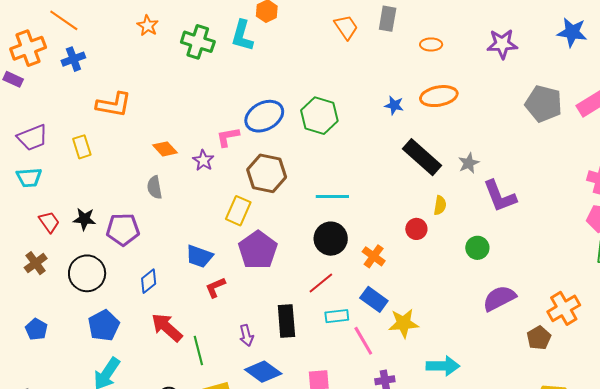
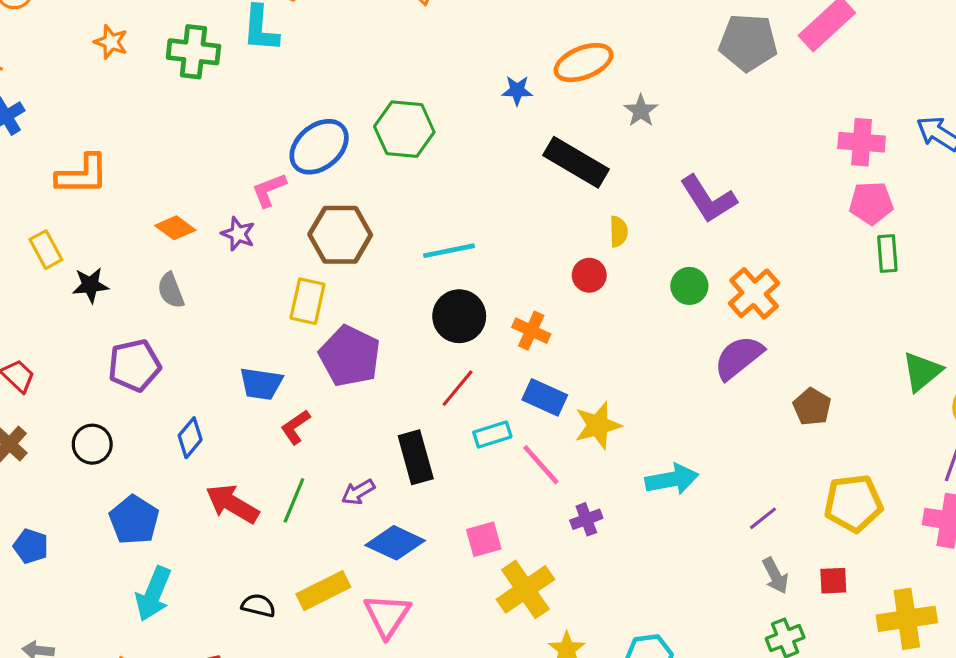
gray star: (469, 163) -> (641, 111), moved
black star: (84, 219) -> (90, 285), moved
black circle: (87, 273) -> (92, 444), size x0.7
orange cross: (564, 308) -> (754, 293), moved
purple arrow: (246, 335) -> (358, 492), turned 85
green line: (198, 350) -> (294, 500), moved, turned 48

